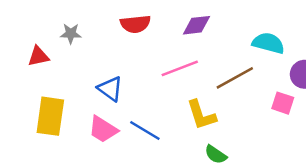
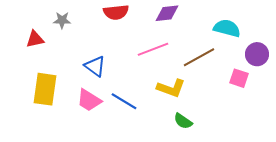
yellow L-shape: (201, 115) -> (171, 88), turned -52

